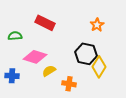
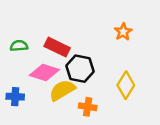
red rectangle: (45, 23) -> (57, 47), moved
black hexagon: (86, 54) -> (80, 69), moved
yellow semicircle: (49, 71) -> (62, 90), size x1.5

